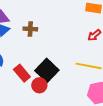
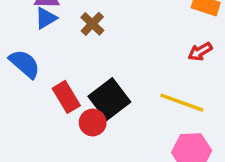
brown cross: (30, 29) -> (92, 24), turned 32

